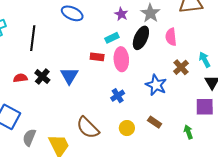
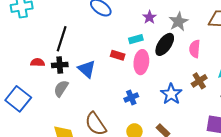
black line: (33, 38) -> (62, 39), moved
black cross: (42, 76) -> (60, 65), turned 35
blue triangle: (69, 76) -> (87, 69), turned -30
gray semicircle: (29, 137) -> (61, 89), moved

